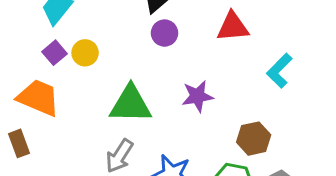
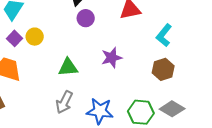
green triangle: (131, 104) -> (68, 67), size x0.7
brown hexagon: (254, 139) -> (163, 69), moved

